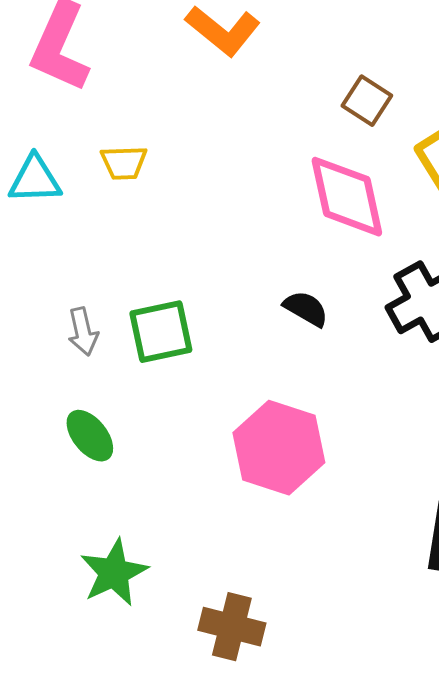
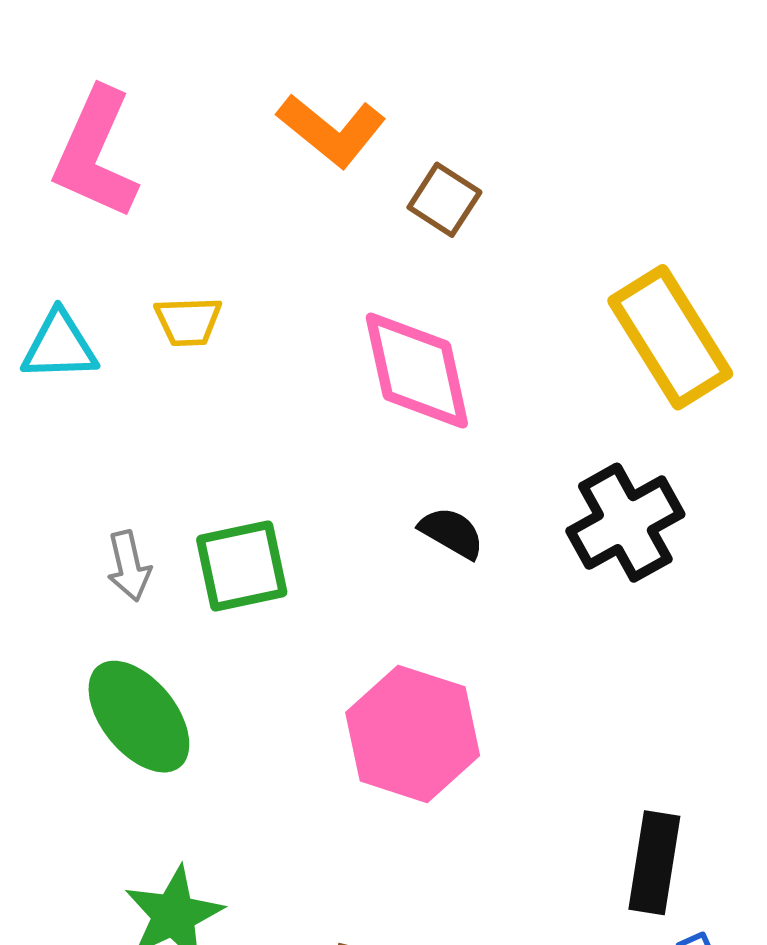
brown square: (367, 101) -> (444, 200), moved
pink diamond: (347, 197) -> (417, 371), moved
green ellipse: (90, 436) -> (139, 717), size x1.5

